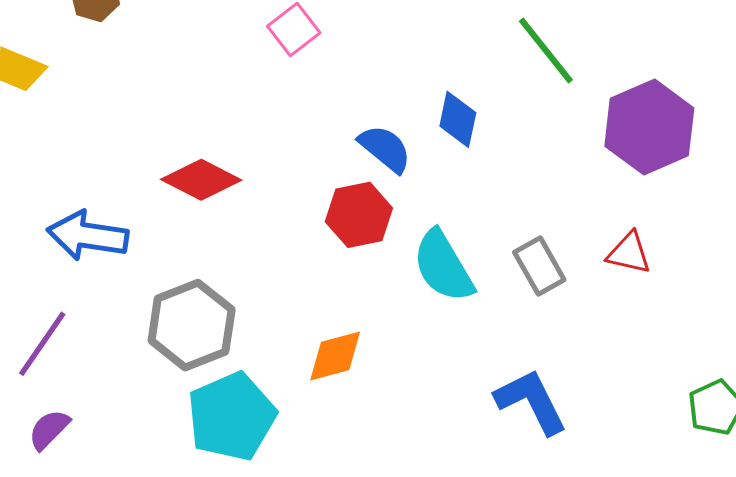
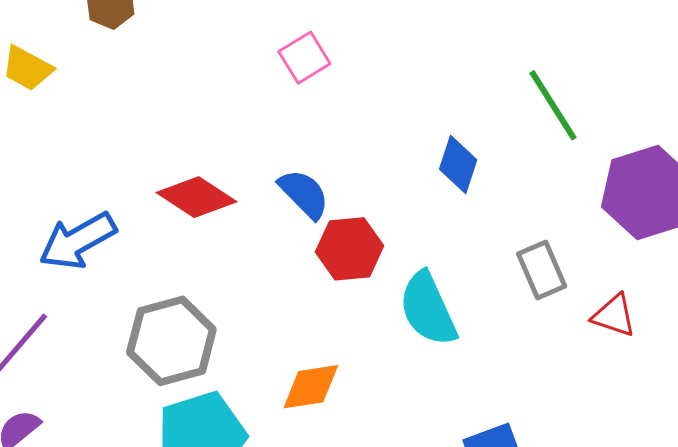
blue semicircle: (385, 149) -> (304, 194), moved
blue arrow: (88, 236) -> (78, 241), turned -44
gray rectangle: (539, 266) -> (542, 270), moved

